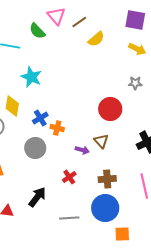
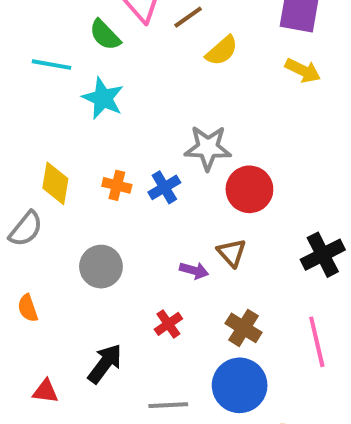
cyan star: (31, 77) -> (103, 98), moved
gray star: (135, 83) -> (208, 148), moved, size x1.6
blue cross: (40, 118) -> (164, 187), moved
orange cross: (57, 128) -> (117, 185), moved
brown cross: (107, 179) -> (244, 328), turned 36

